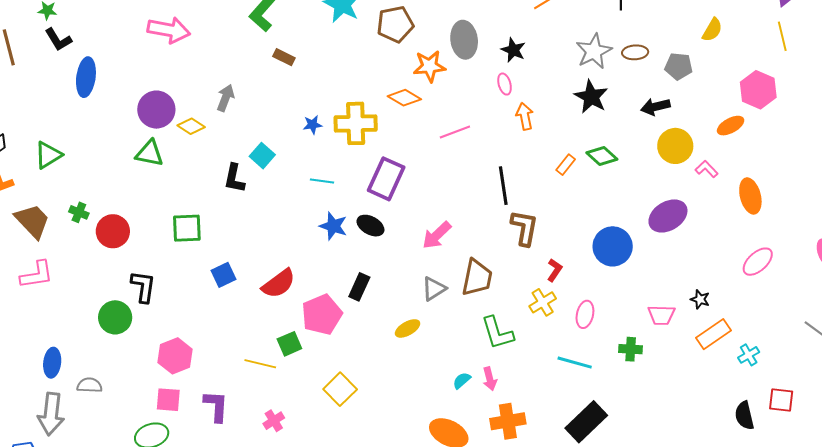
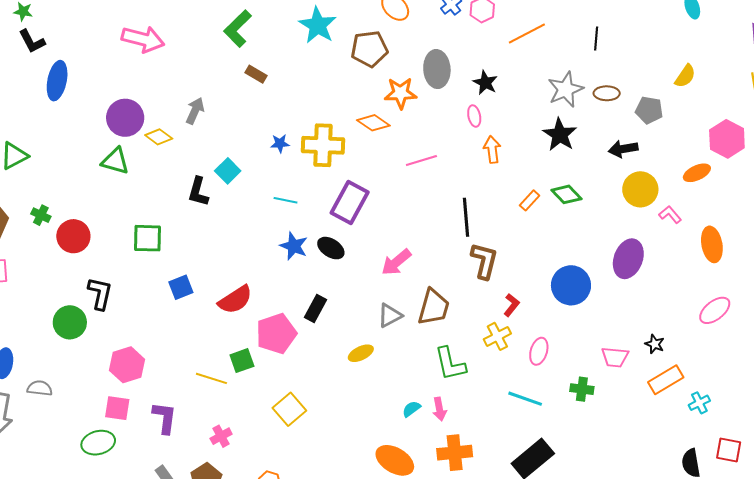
purple ellipse: (668, 216) -> (628, 259), turned -42

